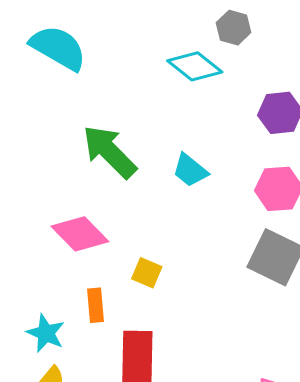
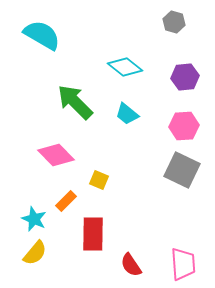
gray hexagon: (234, 28) -> (174, 22), moved
cyan diamond: (195, 66) -> (125, 67), moved
orange rectangle: (95, 305) -> (66, 201), turned 50

